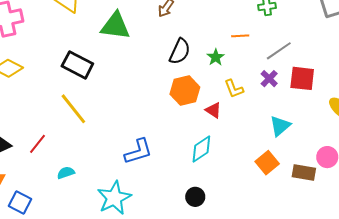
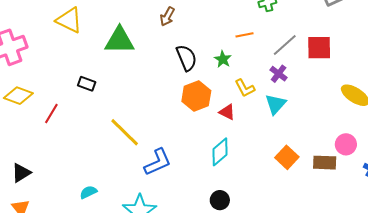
black semicircle: (180, 51) -> (187, 58), turned -40
black rectangle: (77, 65) -> (87, 84), size x0.6
red square: (302, 78) -> (319, 48), moved
yellow line: (73, 109) -> (125, 132), moved
cyan triangle: (280, 126) -> (276, 104), moved
red line: (37, 144) -> (51, 113), moved

